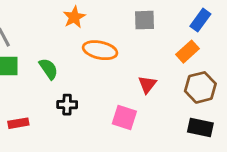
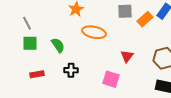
orange rectangle: (187, 52) -> (145, 19), moved
red rectangle: (18, 123) -> (37, 74), moved

